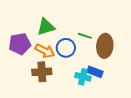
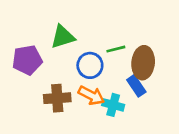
green line: (85, 36) -> (116, 49), turned -32
orange arrow: (45, 51) -> (91, 95), moved
blue rectangle: (95, 72) -> (136, 86), moved, turned 35

